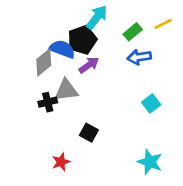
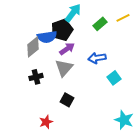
blue semicircle: (62, 49) -> (47, 37), turned 150
blue arrow: (139, 57) -> (97, 58), moved
gray triangle: (66, 90) -> (64, 68), moved, turned -42
cyan star: (150, 162) -> (124, 120), moved

